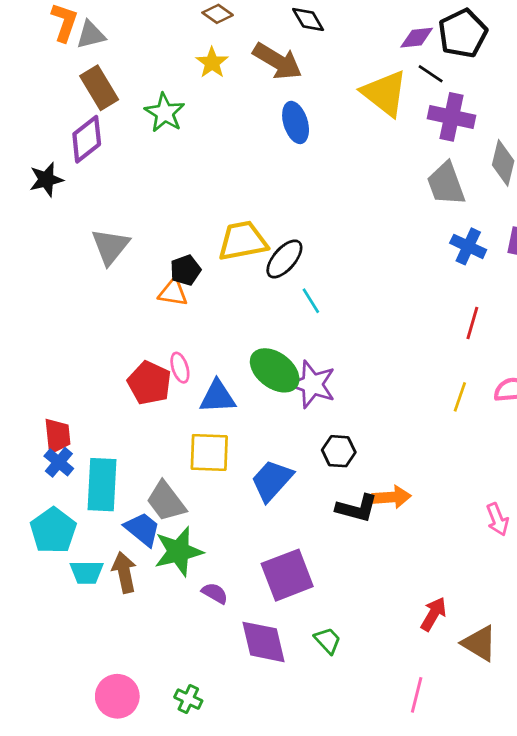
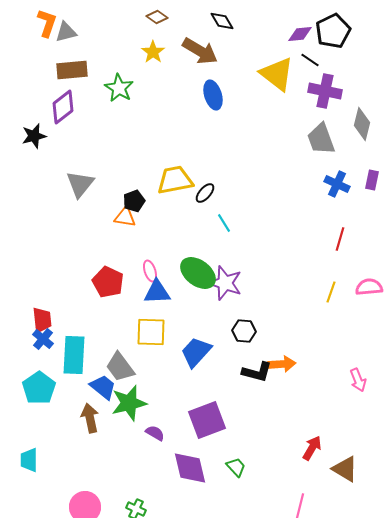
brown rectangle: (99, 88) -> (72, 70), turned -64
black ellipse: (284, 259) -> (205, 193), size x0.7
pink ellipse: (180, 368) -> (150, 271), moved
cyan trapezoid: (87, 572) -> (29, 460), moved, turned 90

